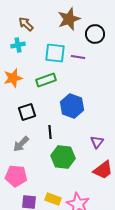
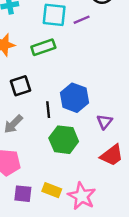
purple line: (78, 57) -> (82, 20), turned -32
blue hexagon: (72, 106) -> (74, 98), moved

